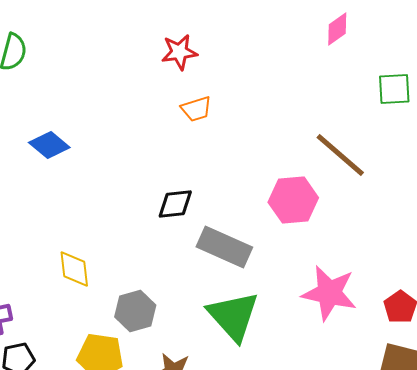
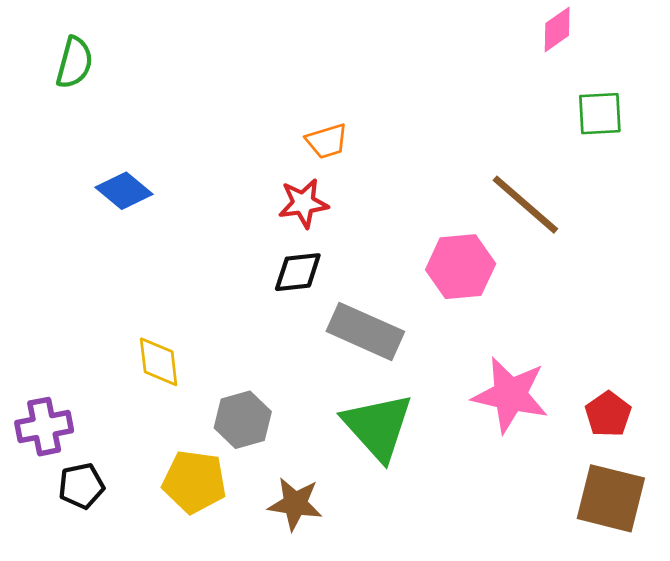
pink diamond: (337, 29) -> (557, 29), moved
red star: (179, 52) -> (303, 203), moved

